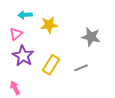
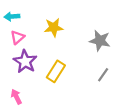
cyan arrow: (25, 15) -> (12, 16), moved
gray line: (81, 68) -> (103, 75), moved, turned -32

